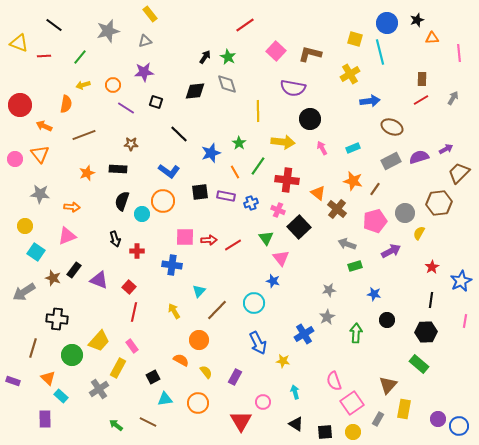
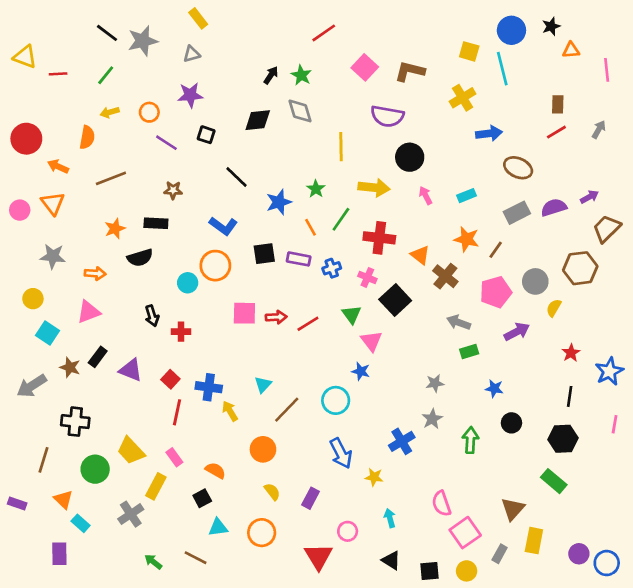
black line: (54, 25) -> (107, 33), moved
black semicircle: (122, 201) -> (140, 258), moved, turned -126
blue cross: (172, 265) -> (209, 387), moved
yellow trapezoid: (99, 341) -> (131, 451), turned 95
orange semicircle: (181, 360) -> (215, 470), moved

